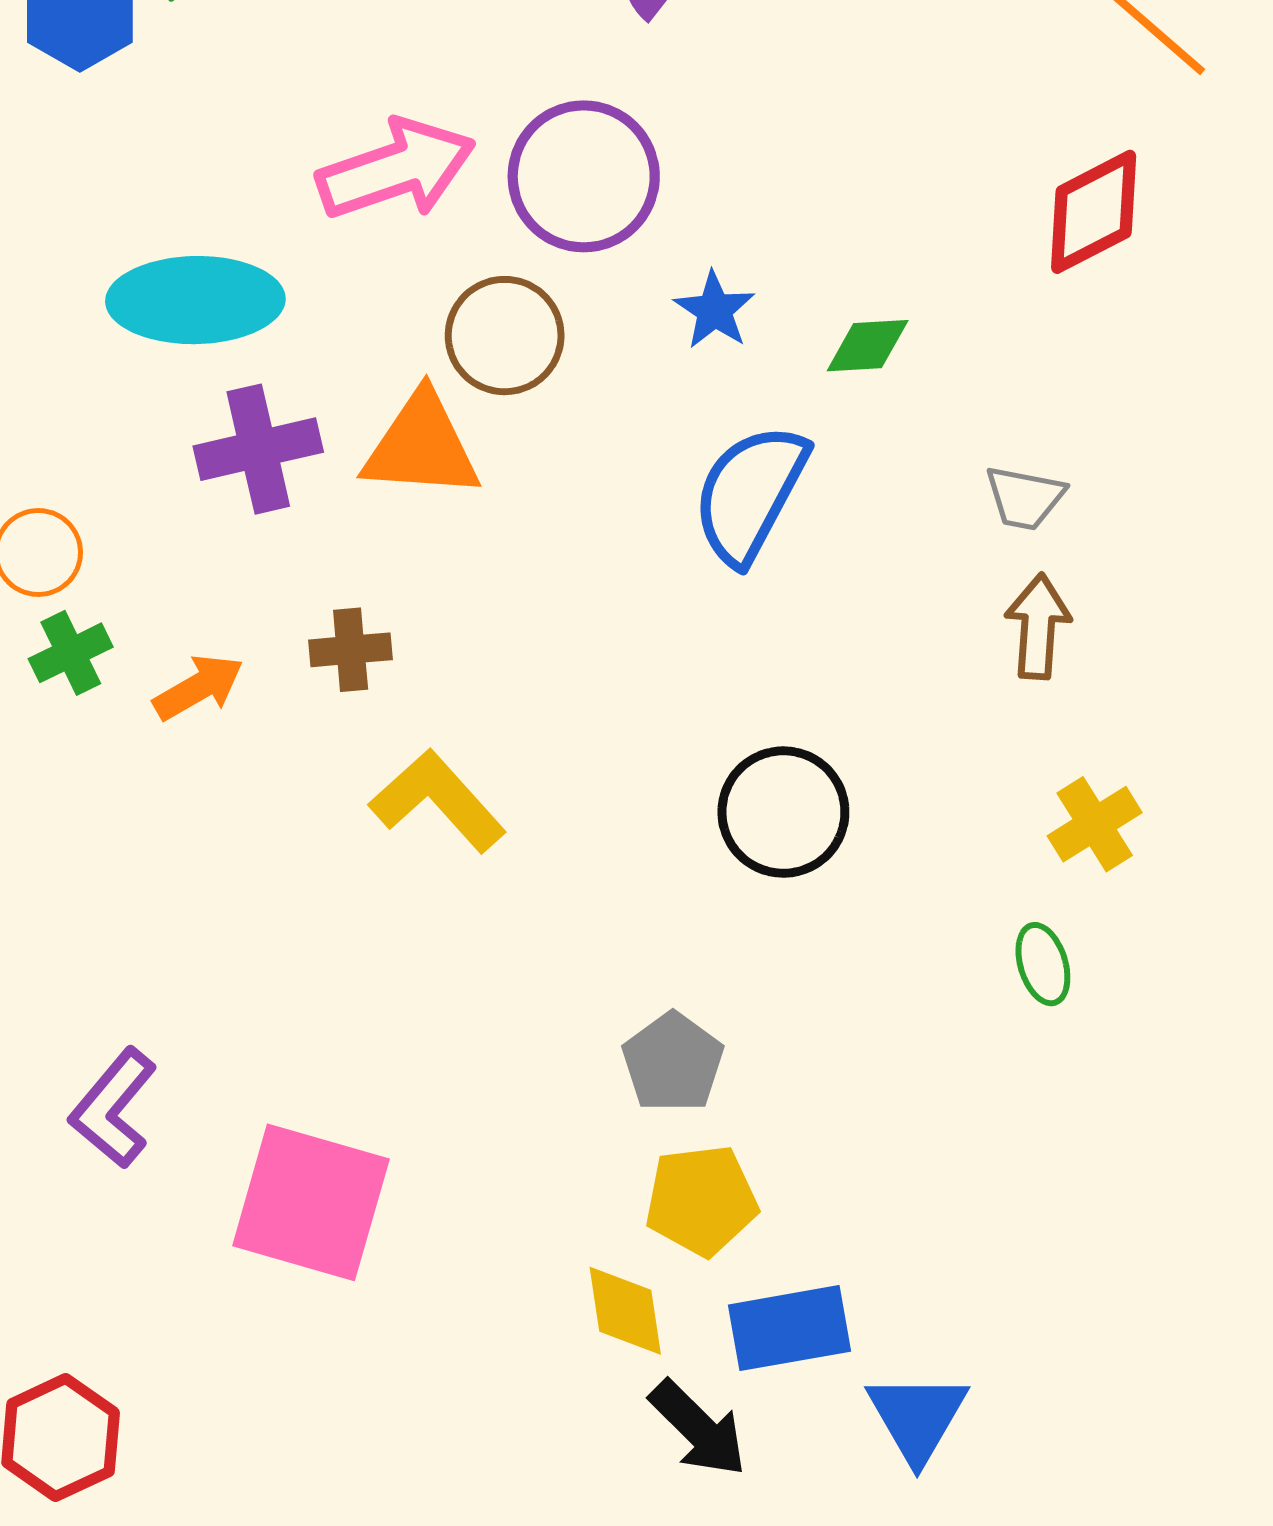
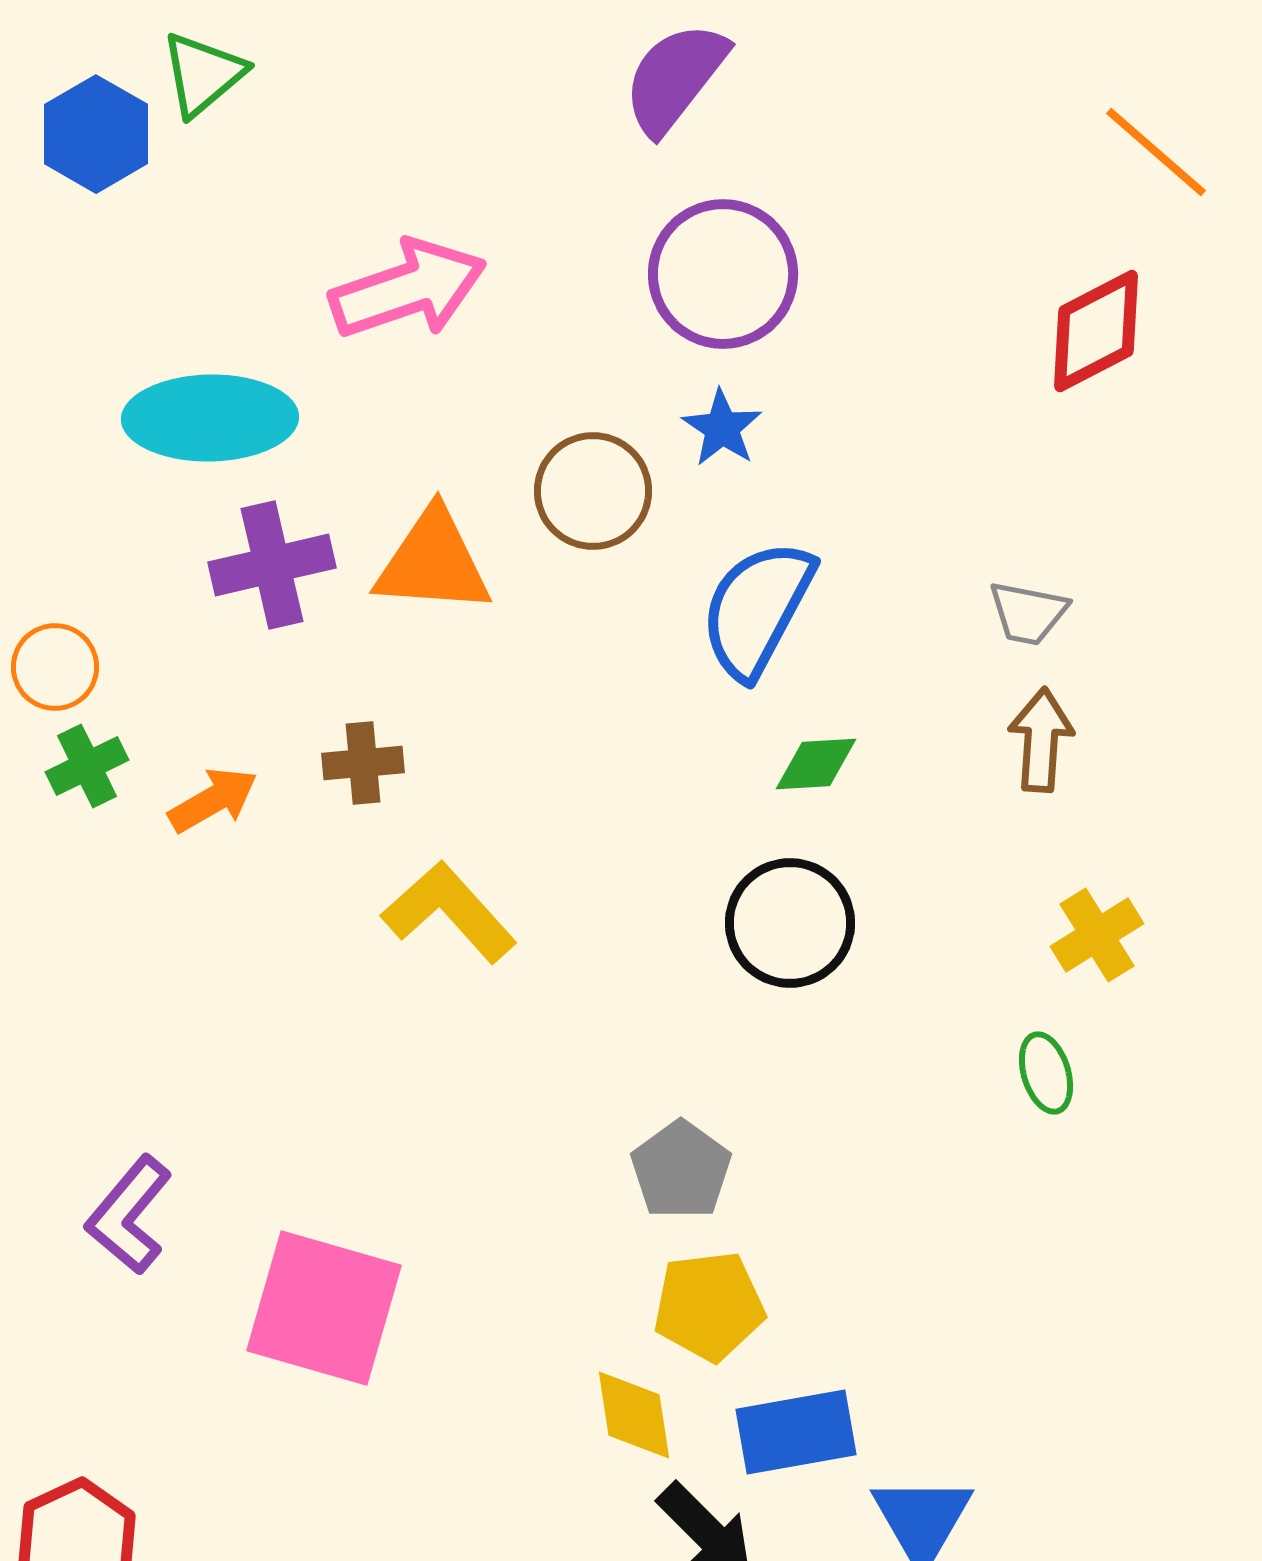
purple circle: (584, 176) -> (723, 274), moved
brown circle: (505, 336) -> (593, 491), moved
green diamond: (868, 346) -> (816, 764), moved

